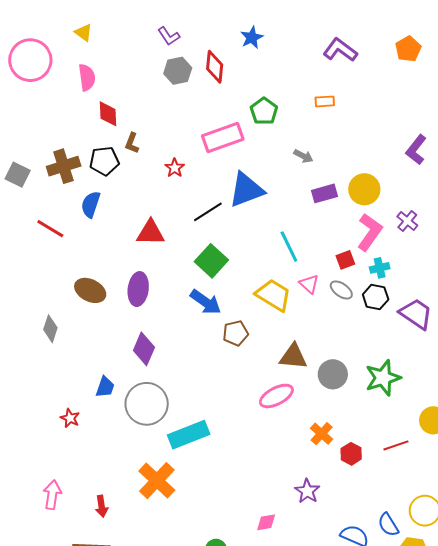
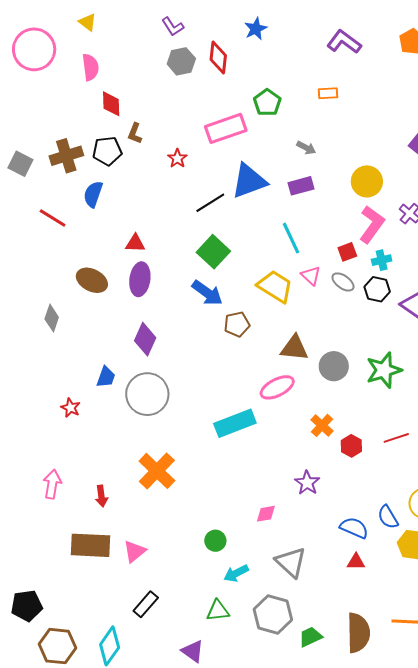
purple rectangle: (324, 193) -> (301, 186), moved
red triangle: (151, 233) -> (135, 243), moved, size x0.7
cyan rectangle: (189, 435) -> (235, 423), moved

